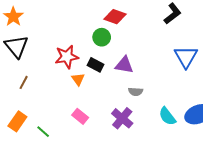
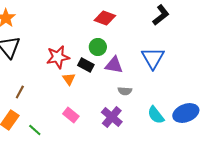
green circle: (102, 37) -> (98, 47), moved
blue triangle: (186, 57) -> (153, 58), moved
brown line: (24, 82) -> (20, 92), moved

